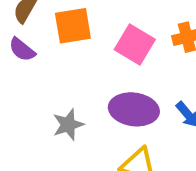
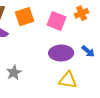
gray star: (68, 125) -> (14, 73), moved

